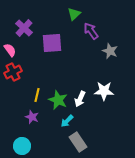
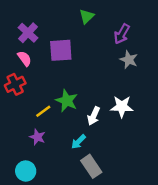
purple arrow: (91, 31) -> (122, 34), moved, turned -114
pink semicircle: (10, 50) -> (25, 59), moved
yellow line: (37, 95) -> (43, 111), turned 40
green star: (58, 100) -> (67, 101), moved

